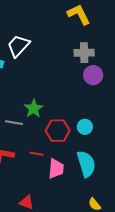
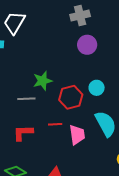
purple circle: (93, 75) -> (87, 45), moved
green star: (34, 109) -> (43, 81), turned 30

